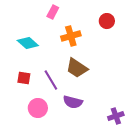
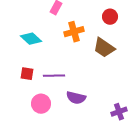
brown trapezoid: (77, 68) -> (104, 48), moved
purple line: (51, 80) -> (54, 76), turned -60

